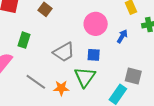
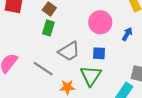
green rectangle: (24, 40) -> (48, 28), moved
gray line: (36, 82) -> (43, 69), moved

